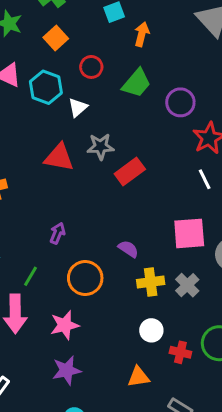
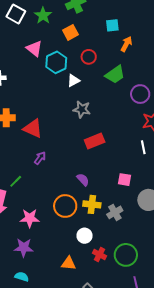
red triangle: (59, 157) -> (33, 128), moved
red rectangle: (130, 171) -> (95, 141), moved
pink square: (189, 233) -> (125, 180), size x0.6
orange circle: (85, 278) -> (65, 206), moved

